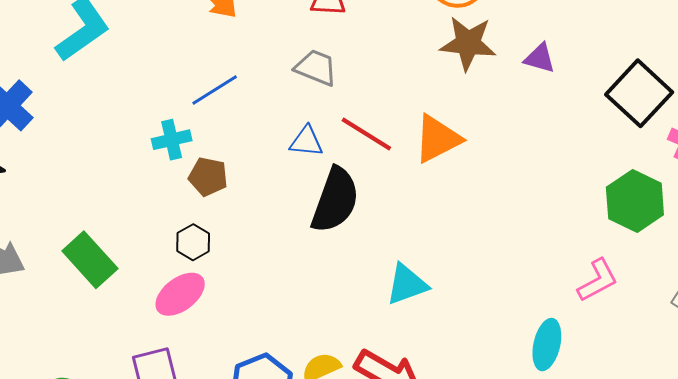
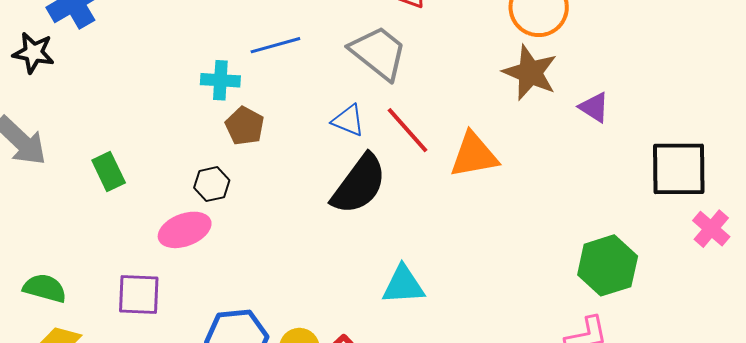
gray trapezoid: (316, 68) -> (378, 53), size x1.4
black square: (639, 93) -> (679, 169), turned 30
green hexagon: (635, 201) -> (608, 265), moved
green rectangle: (90, 260) -> (109, 171), size x0.7

